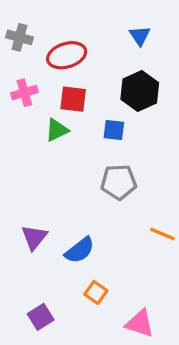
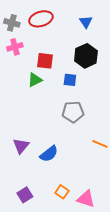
red ellipse: (67, 55) -> (41, 19), moved
pink cross: (24, 93) -> (15, 47), moved
orange square: (96, 293) -> (62, 192), moved

